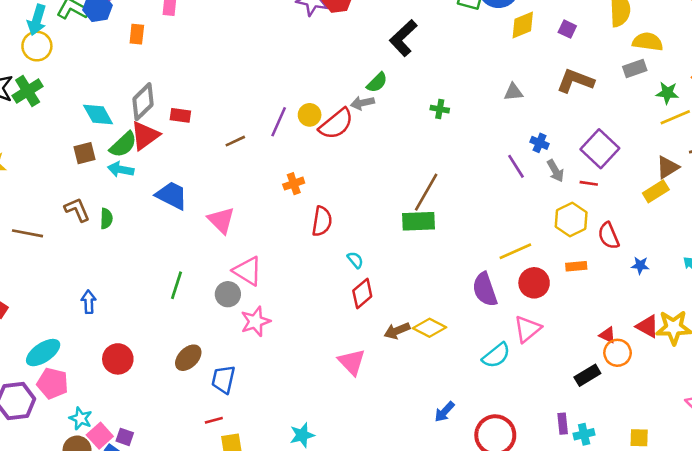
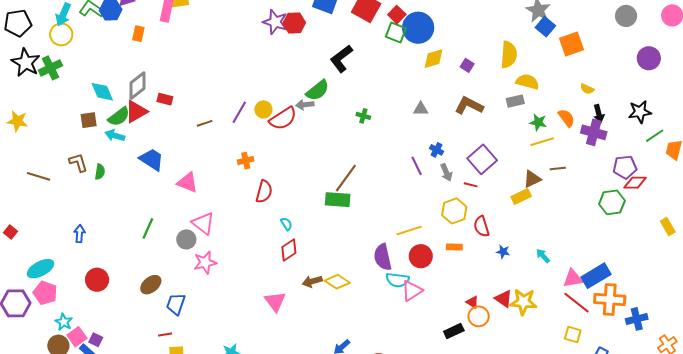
green semicircle: (377, 82) -> (318, 90), size x1.4
pink triangle: (221, 220) -> (187, 182), turned -30
cyan semicircle: (496, 355) -> (397, 280), moved, turned 40

